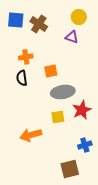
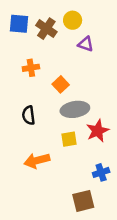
yellow circle: (79, 17) -> (73, 20), moved
orange square: (51, 71) -> (61, 84), turned -32
black semicircle: (22, 78) -> (29, 115), moved

